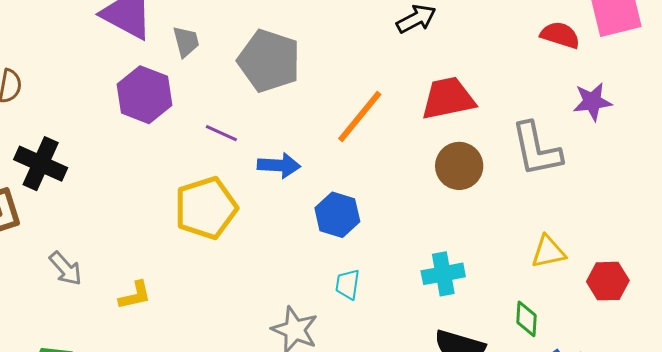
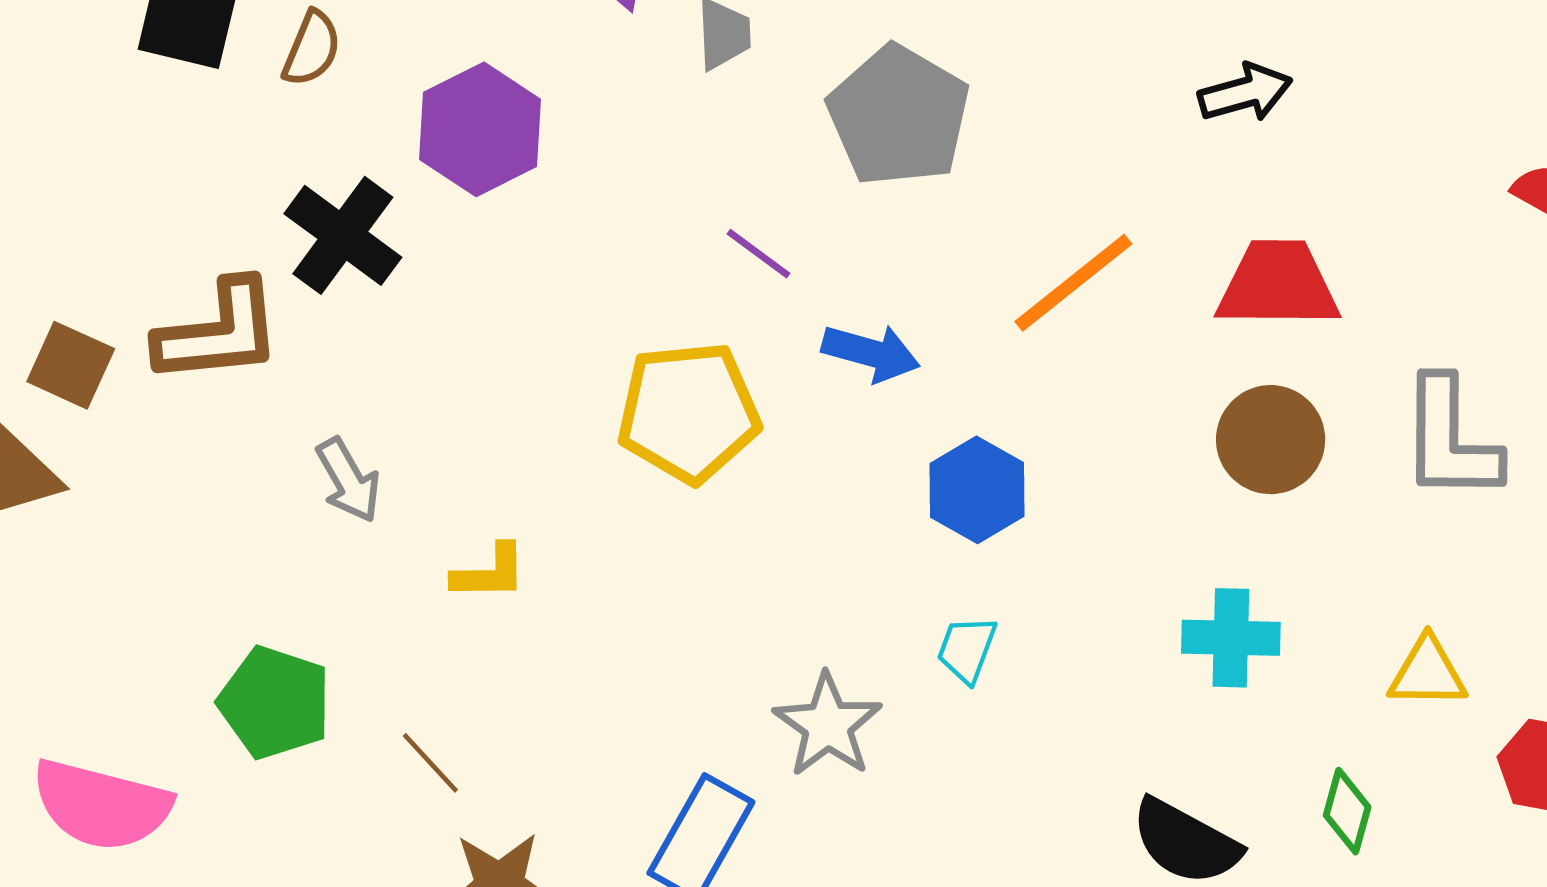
purple hexagon: (144, 95) -> (480, 129), moved
cyan cross: (443, 274) -> (1231, 638), moved

